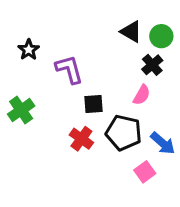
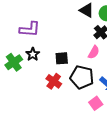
black star: (29, 50) -> (33, 54), moved
purple L-shape: (69, 69) -> (30, 29), moved, turned 110

